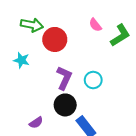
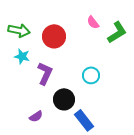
green arrow: (32, 25) -> (19, 30), moved
purple L-shape: (64, 78) -> (45, 73), moved

